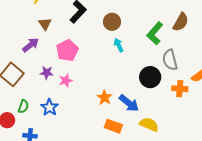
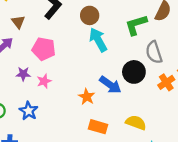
green L-shape: (155, 33) -> (136, 25), turned 35
cyan arrow: (119, 45) -> (98, 40), size x1.6
pink pentagon: (67, 50) -> (44, 49), turned -30
orange cross: (180, 89) -> (166, 82), turned -35
blue arrow: (129, 103) -> (110, 85), moved

